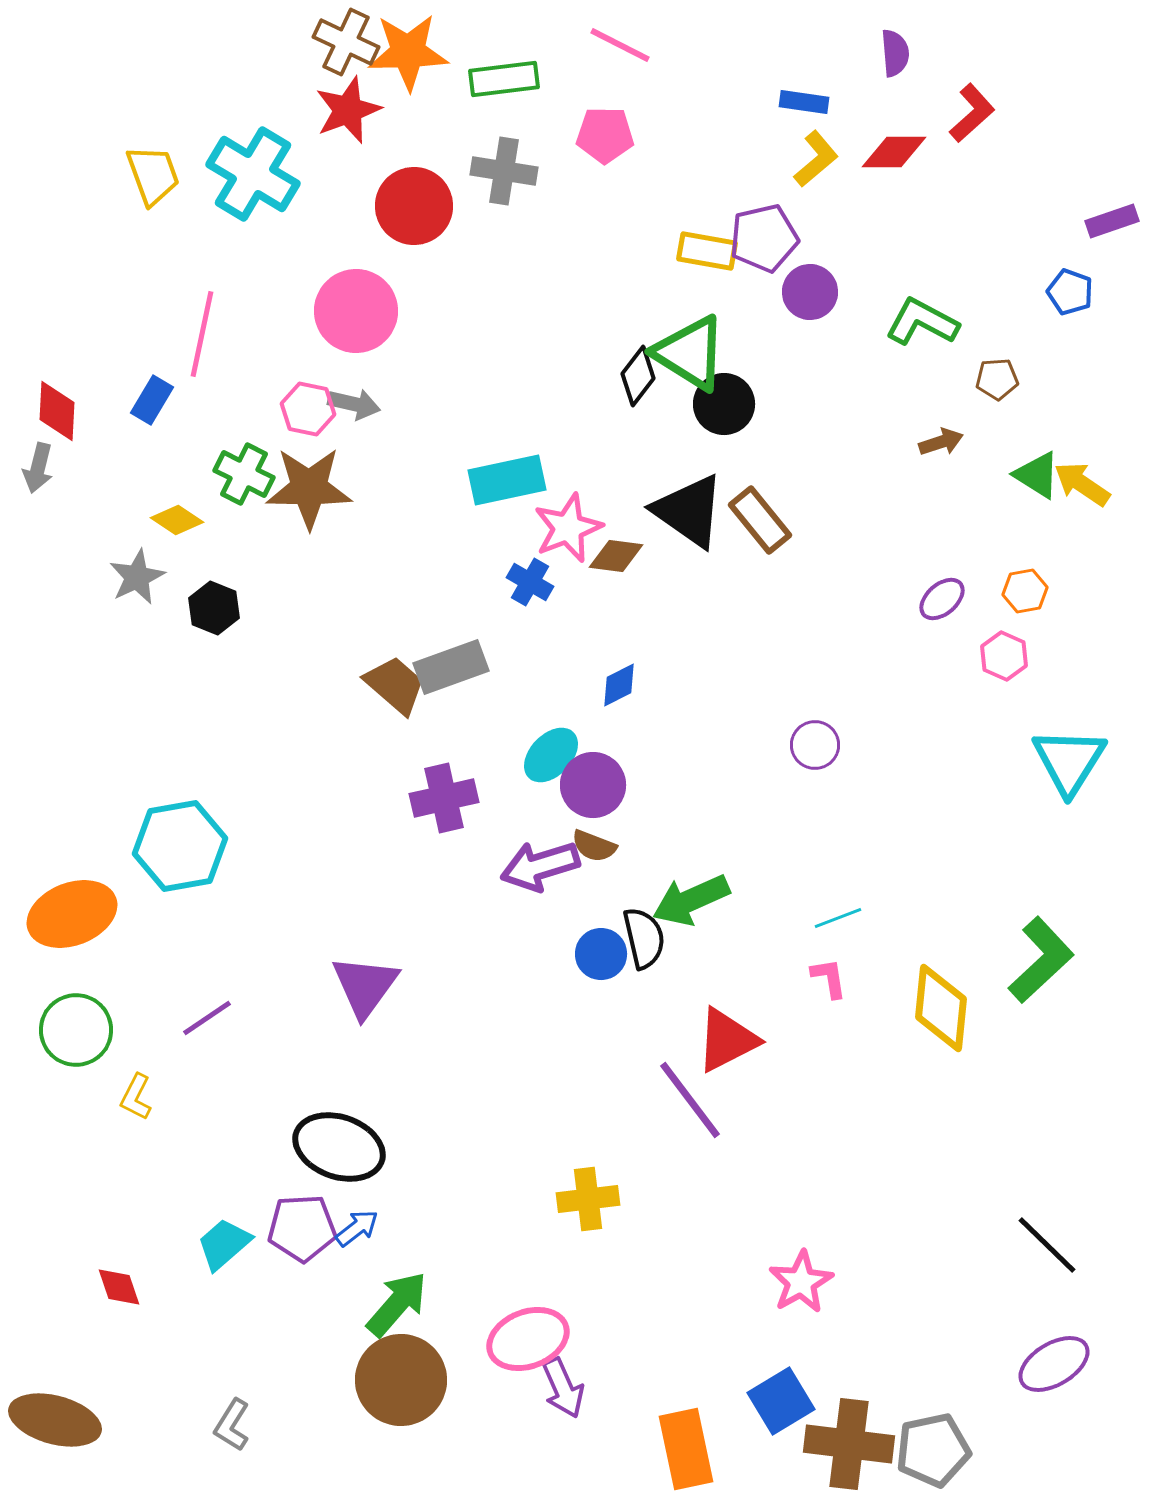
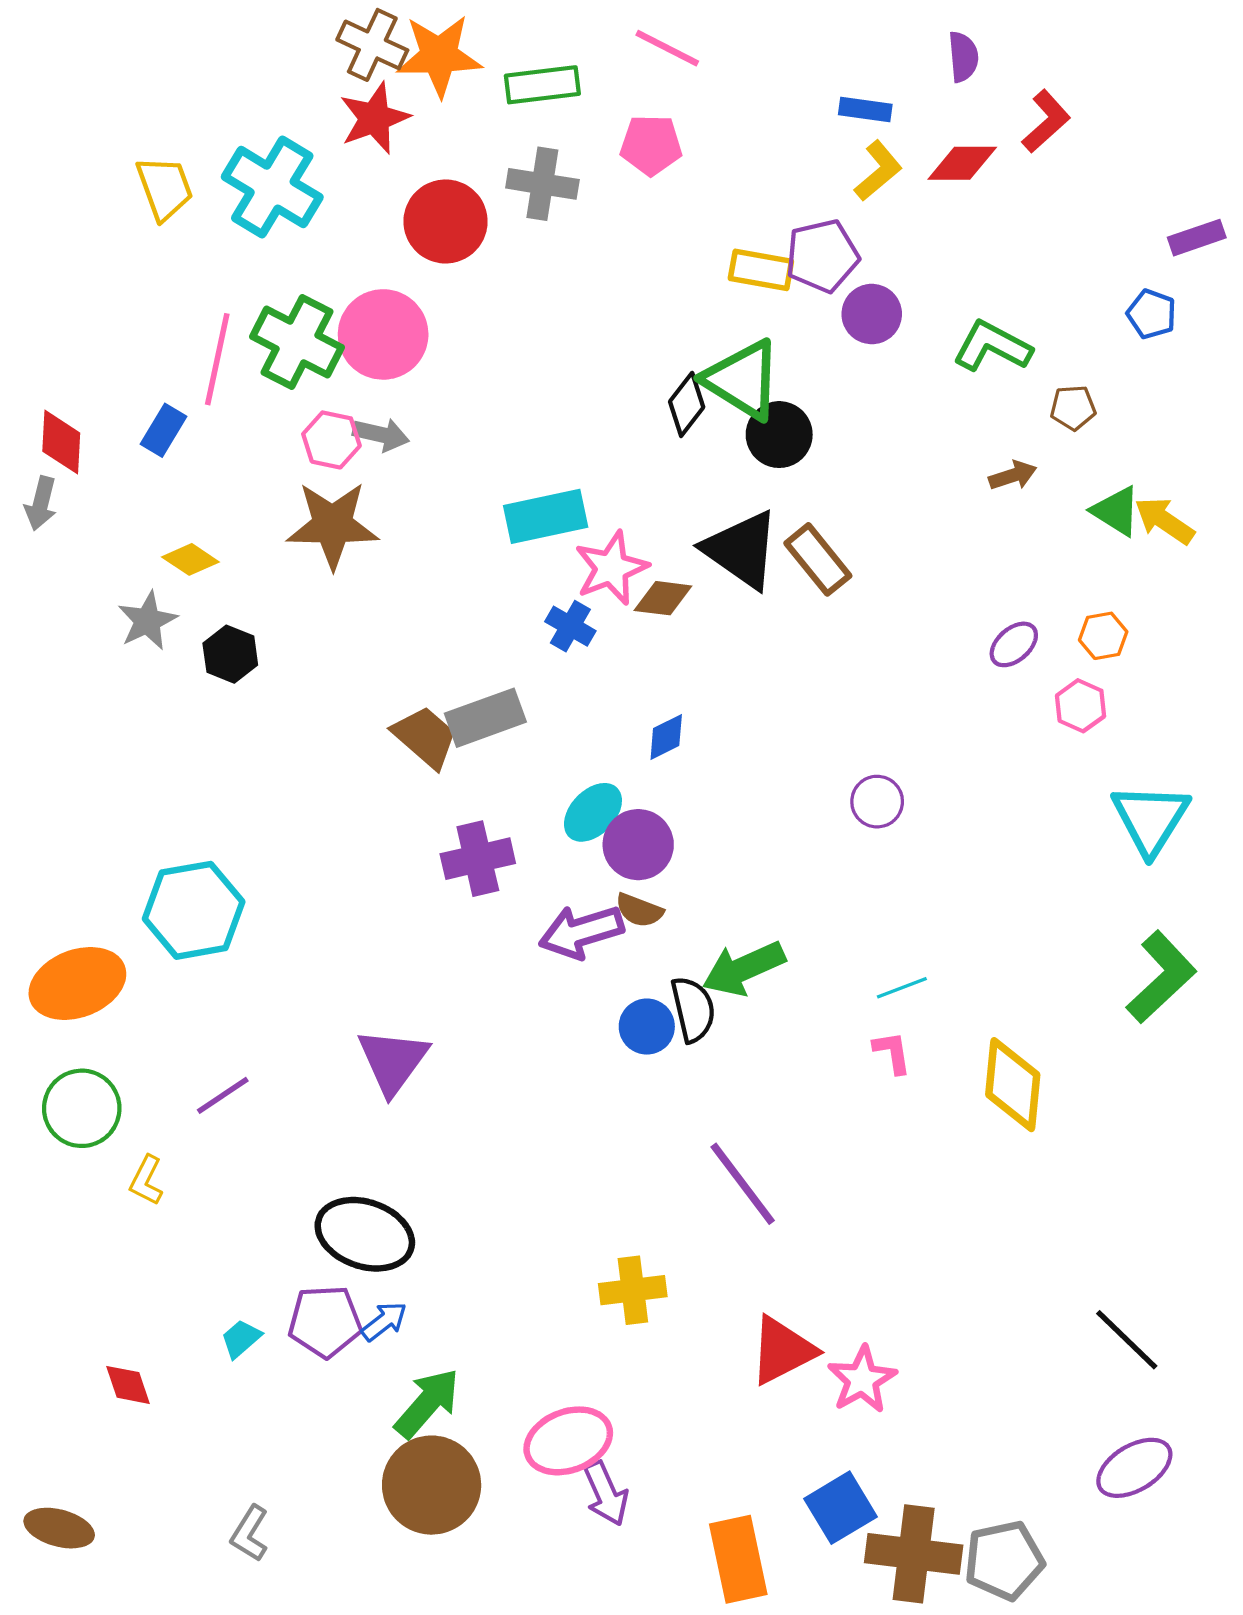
green cross: (244, 474) -> (297, 342), moved, size x1.4
green L-shape: (1041, 960) -> (1161, 977), moved
red triangle: (727, 1040) -> (782, 1350), moved
cyan trapezoid: (224, 1244) -> (241, 1339), size x0.7
brown ellipse: (55, 1420) -> (59, 1528), size x0.7

